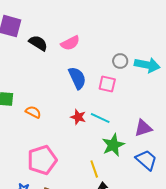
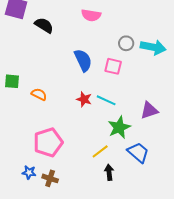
pink semicircle: (70, 43) -> (91, 15), moved, turned 36
blue trapezoid: (146, 160) -> (138, 152), moved
yellow line: (94, 169) -> (100, 151), turned 72

